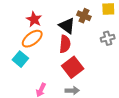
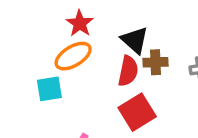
brown cross: (84, 16) -> (156, 62), moved, turned -32
cyan square: (20, 59) -> (49, 89), turned 35

